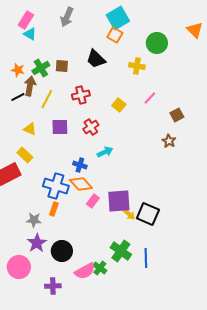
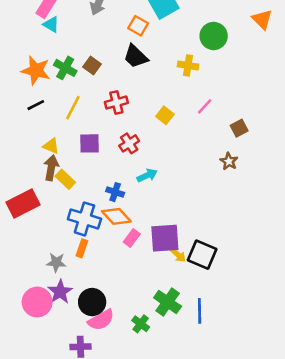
orange square: (115, 35) -> (138, 26), moved
brown square: (62, 66) -> (92, 65), turned 32
green cross: (41, 68) -> (65, 68), turned -30
orange star: (18, 70) -> (36, 71), size x1.6
brown arrow: (30, 86) -> (51, 168), moved
yellow rectangle: (25, 155) -> (65, 179), moved
pink circle: (19, 267) -> (37, 302), moved
pink semicircle: (85, 271) -> (101, 320), moved

